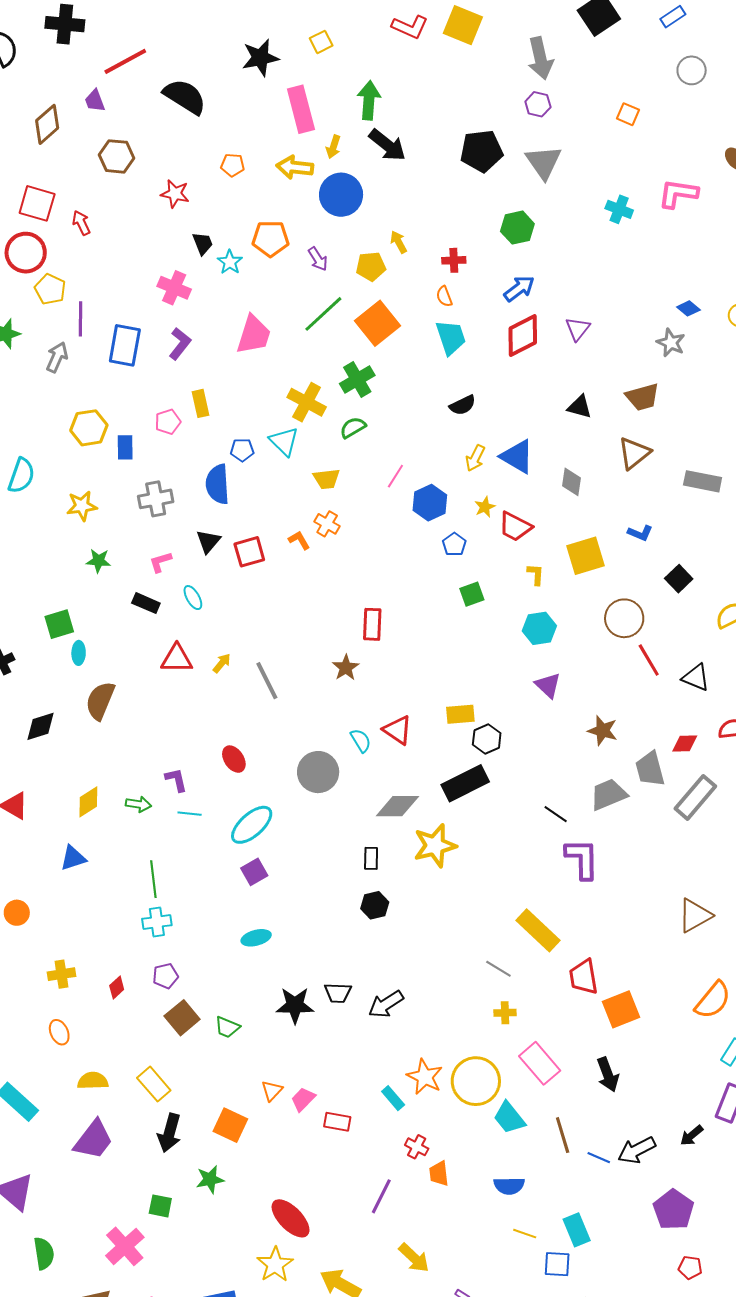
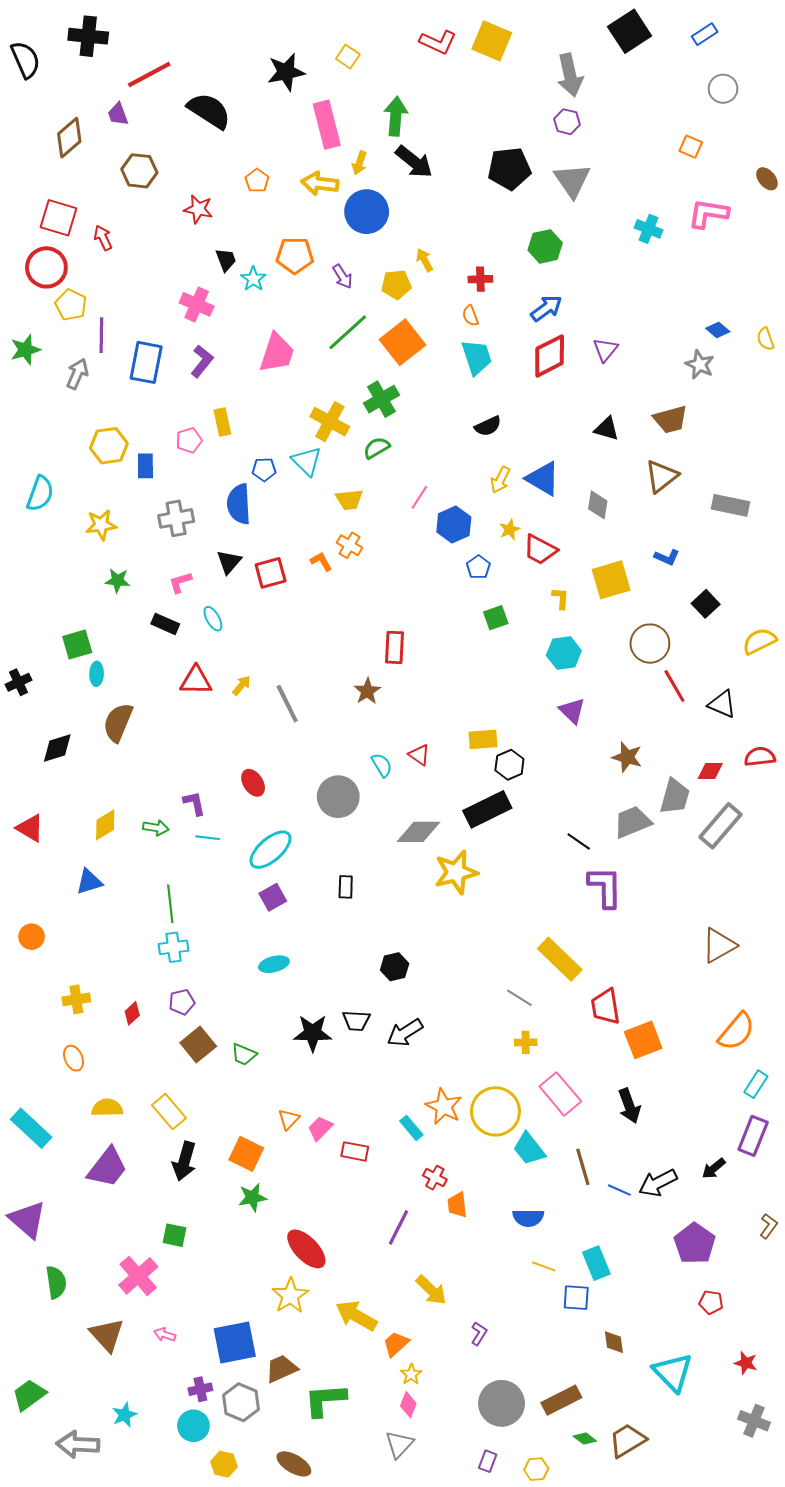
yellow square: (321, 42) -> (348, 57), turned -30
orange square: (628, 114) -> (691, 147), moved
orange pentagon: (233, 165) -> (257, 181), turned 30
red triangle: (398, 730) -> (419, 755), size x0.7
gray trapezoid: (650, 769) -> (675, 797), turned -150
black rectangle: (371, 858) -> (346, 887), moved
black hexagon: (375, 905) -> (395, 967), moved
green star: (210, 1179) -> (252, 1197), moved

